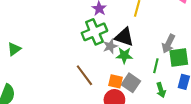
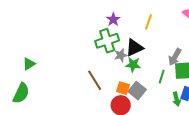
black triangle: (124, 37) -> (134, 48), turned -48
green triangle: (14, 49) -> (29, 64), moved
green arrow: (161, 90) -> (177, 99), moved

